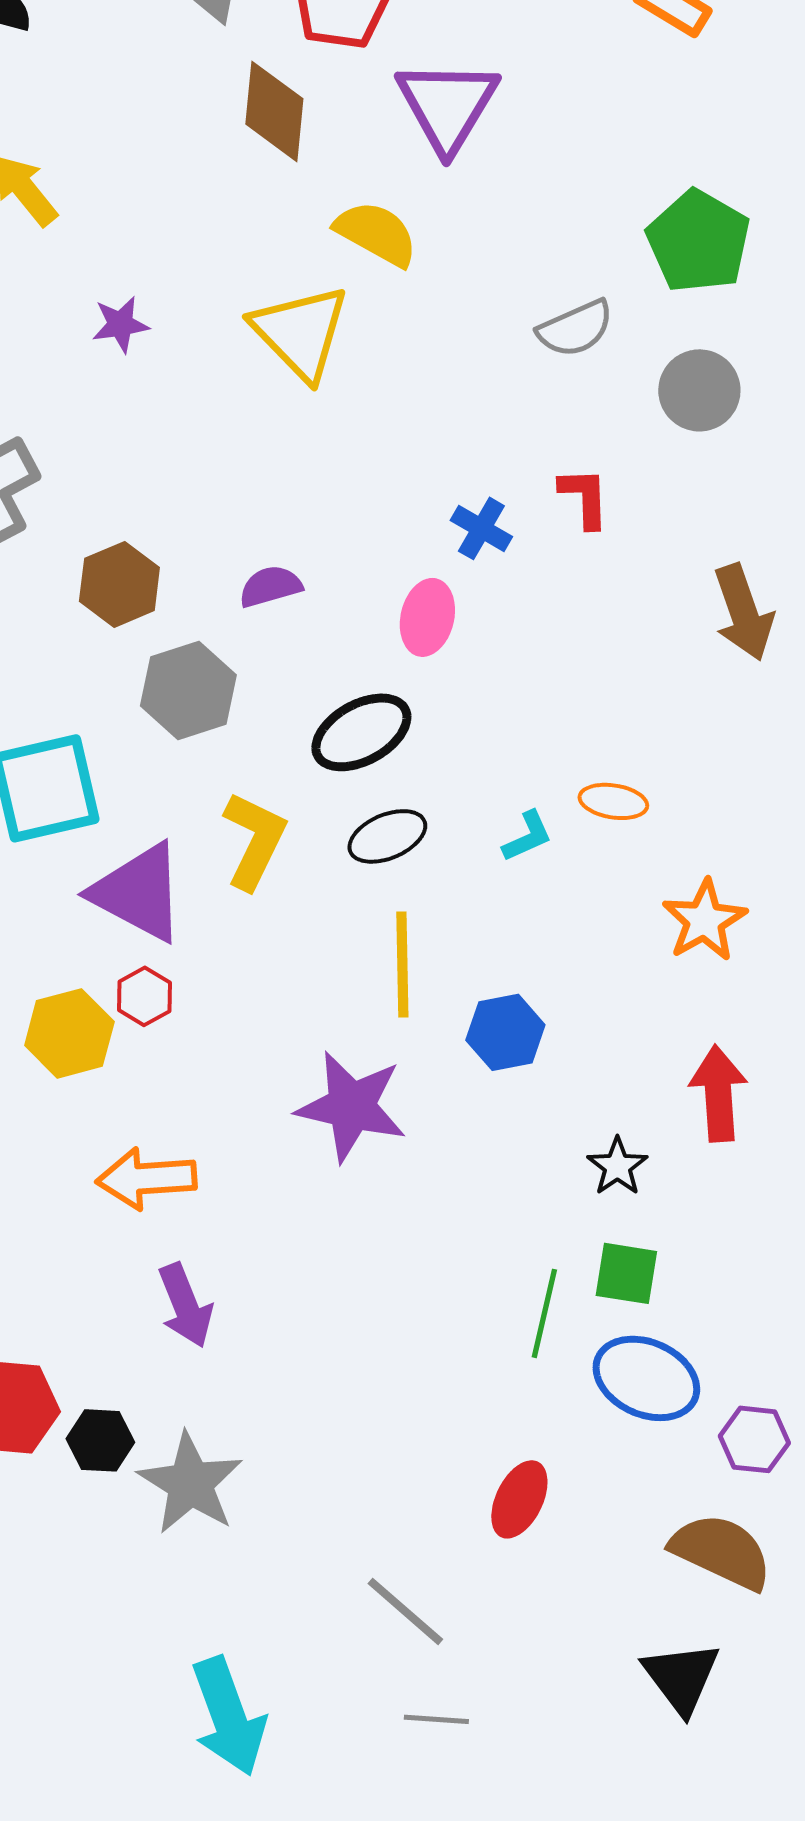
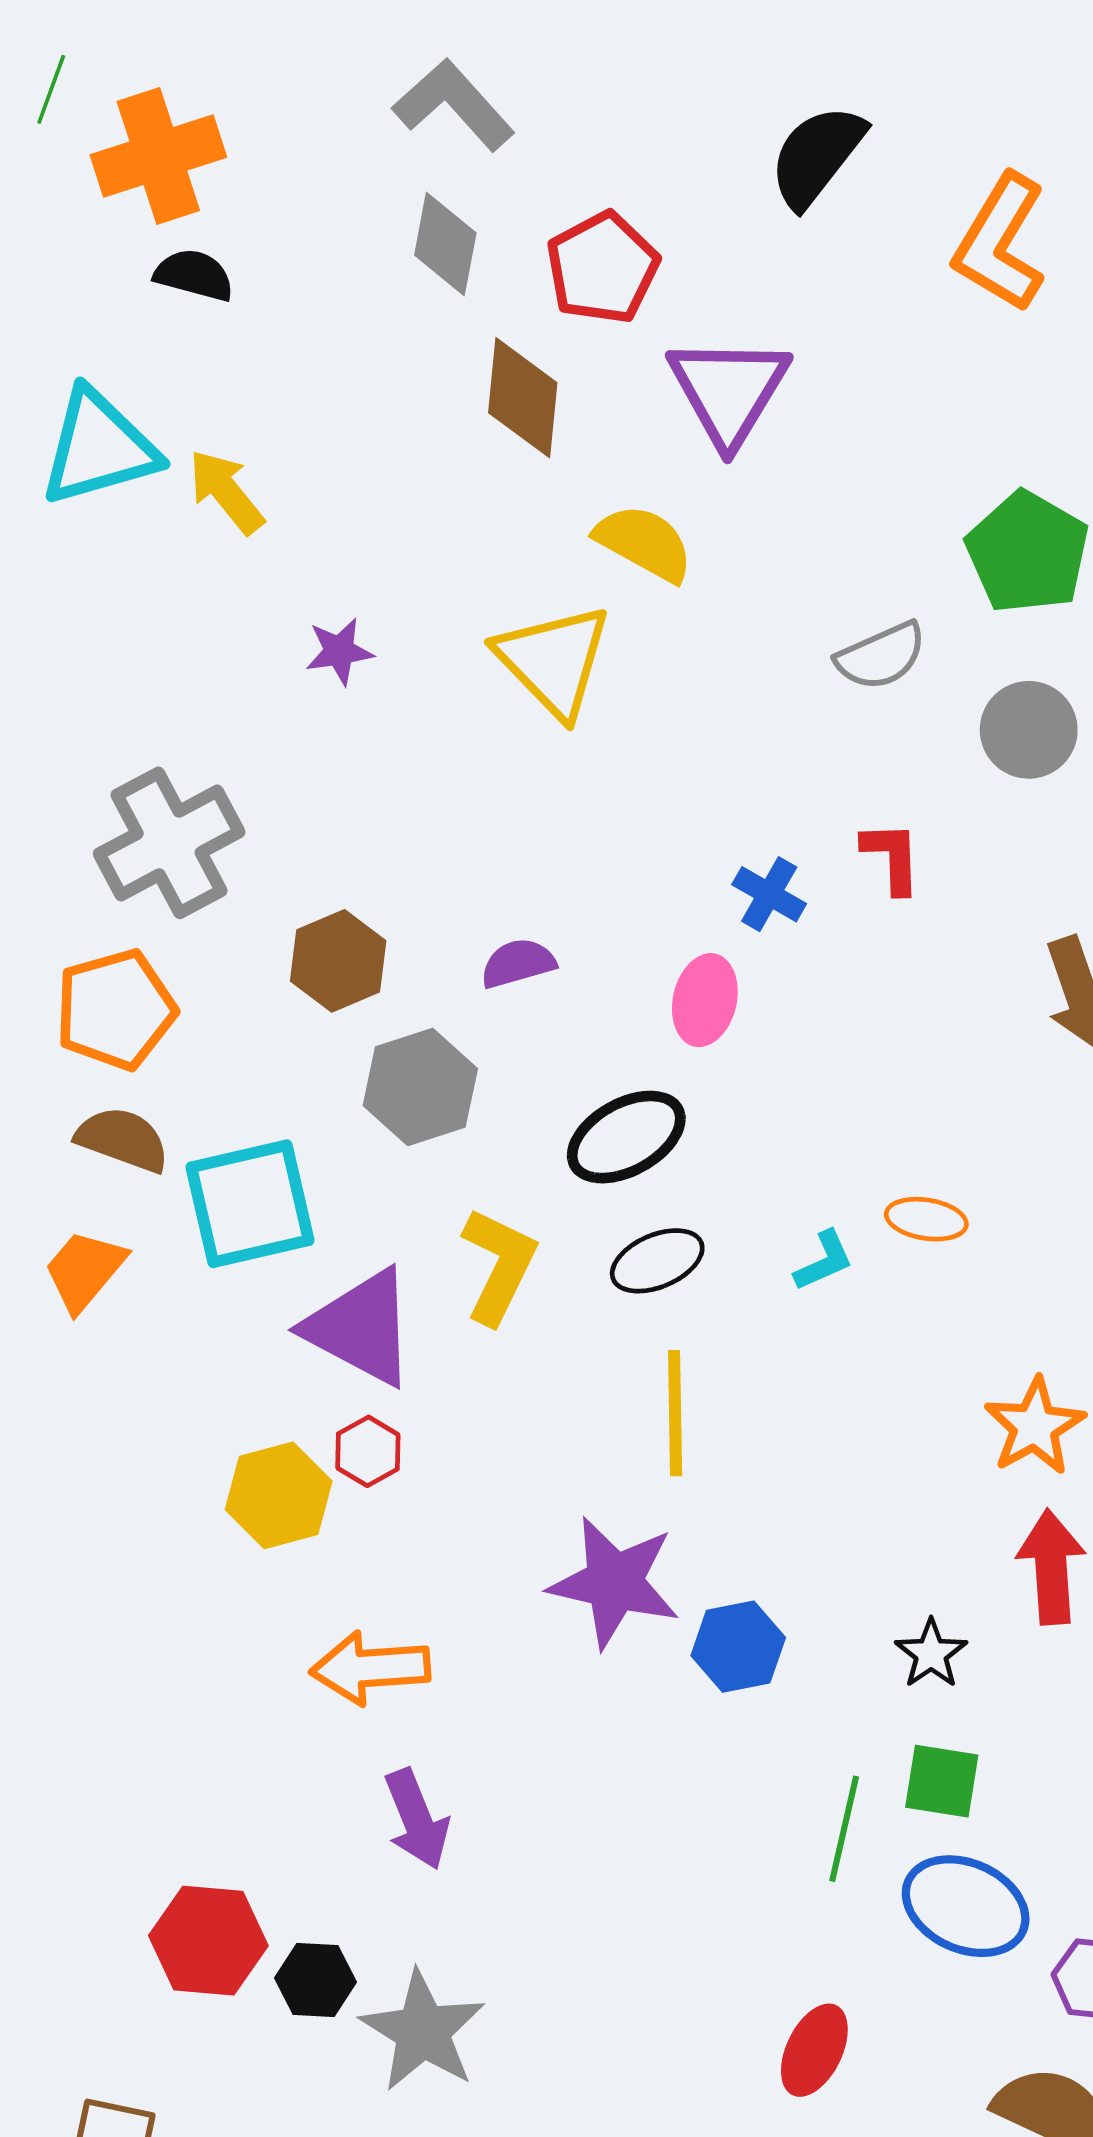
orange star: (704, 920) -> (1035, 1426), moved
blue hexagon: (505, 1032) -> (738, 1647), moved

